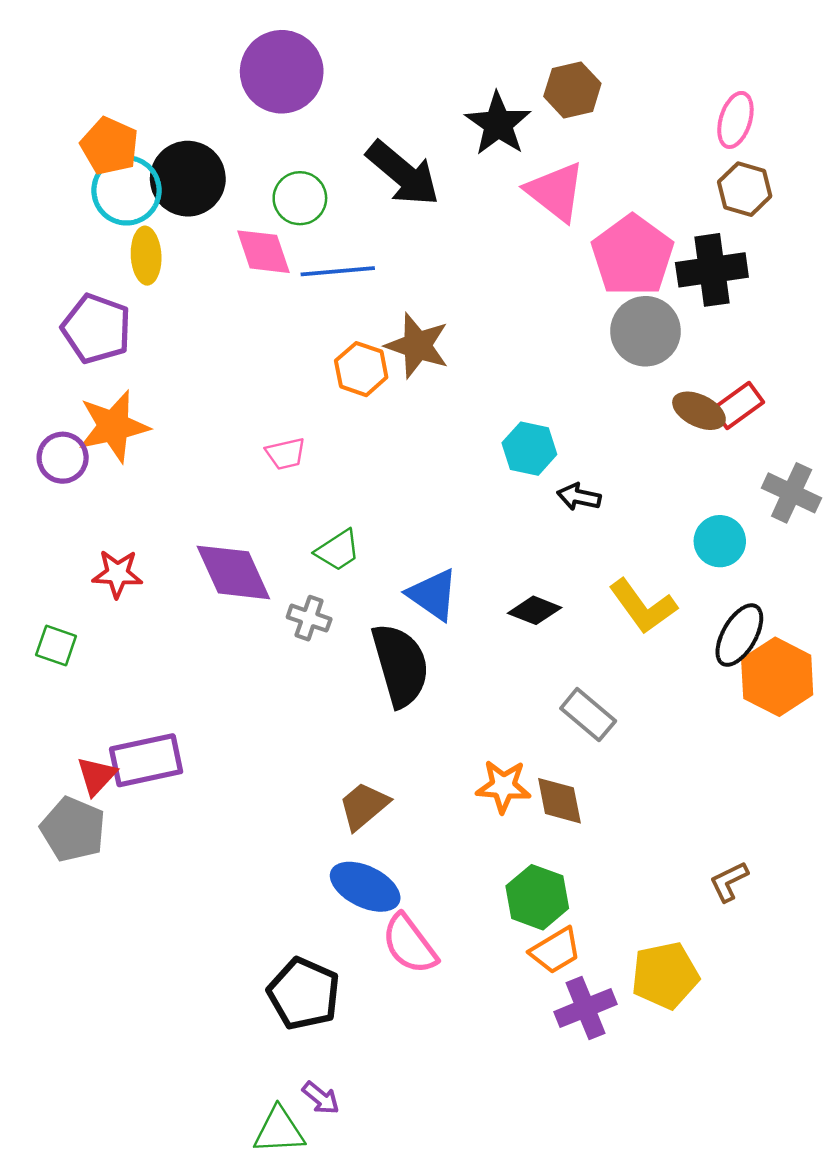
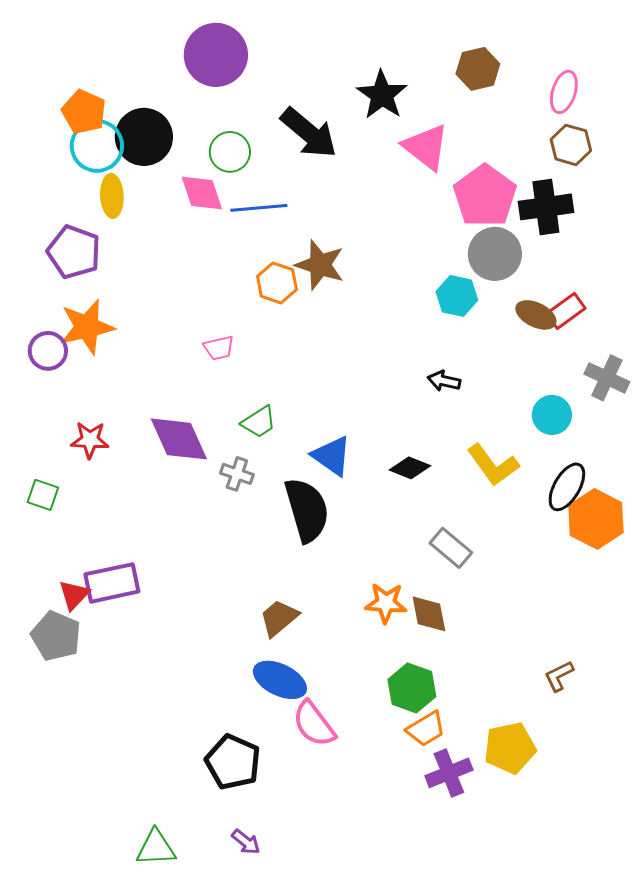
brown hexagon: (572, 90) -> (478, 69), moved
cyan hexagon: (529, 449) -> (457, 296), moved
green triangle: (279, 1131) -> (156, 848), moved

